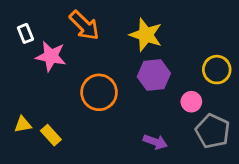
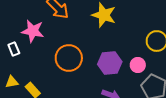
white rectangle: (25, 33) -> (14, 49), moved
purple hexagon: (154, 75) -> (110, 63), moved

